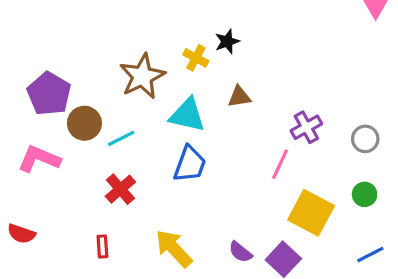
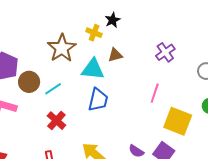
brown triangle: (239, 97) -> (115, 55), moved
purple cross: (306, 127) -> (165, 52), moved

